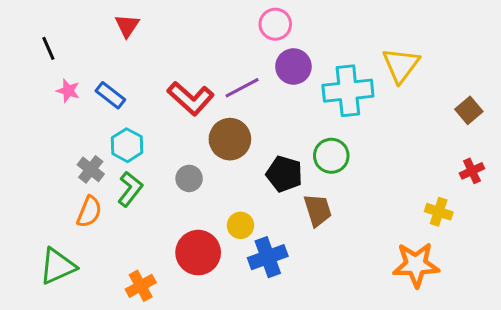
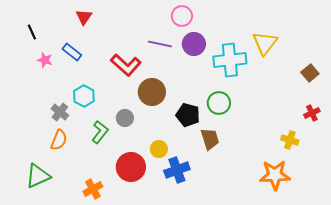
purple line: (242, 88) -> (160, 44), moved, turned 40
blue rectangle: (110, 95) -> (72, 52), moved
green L-shape: (130, 189) -> (100, 132), moved

